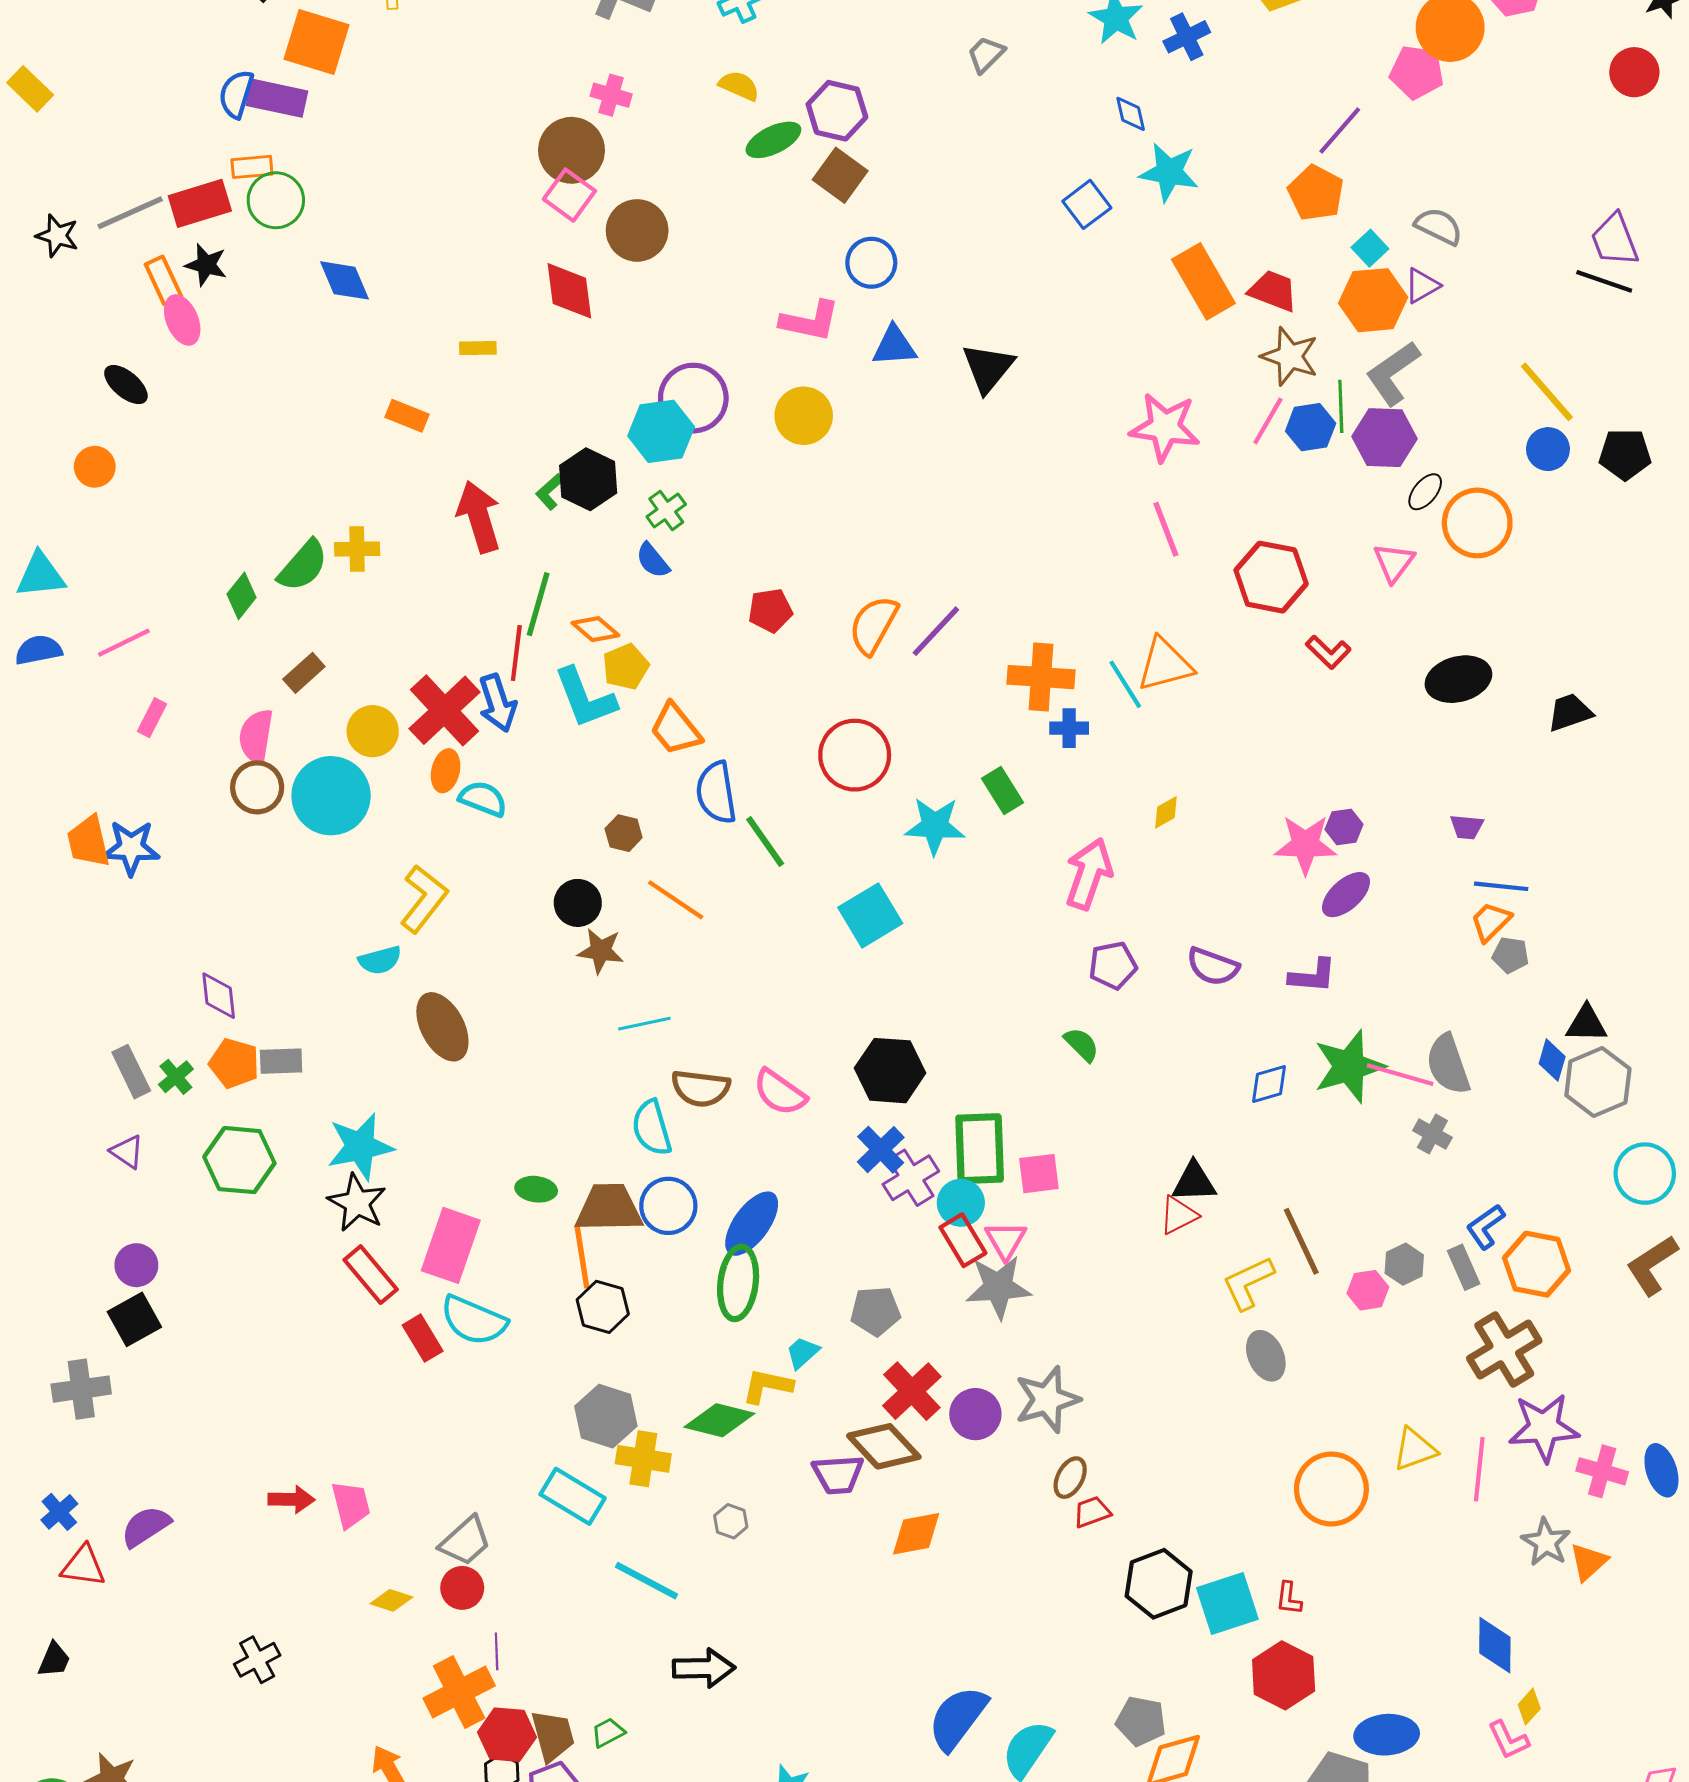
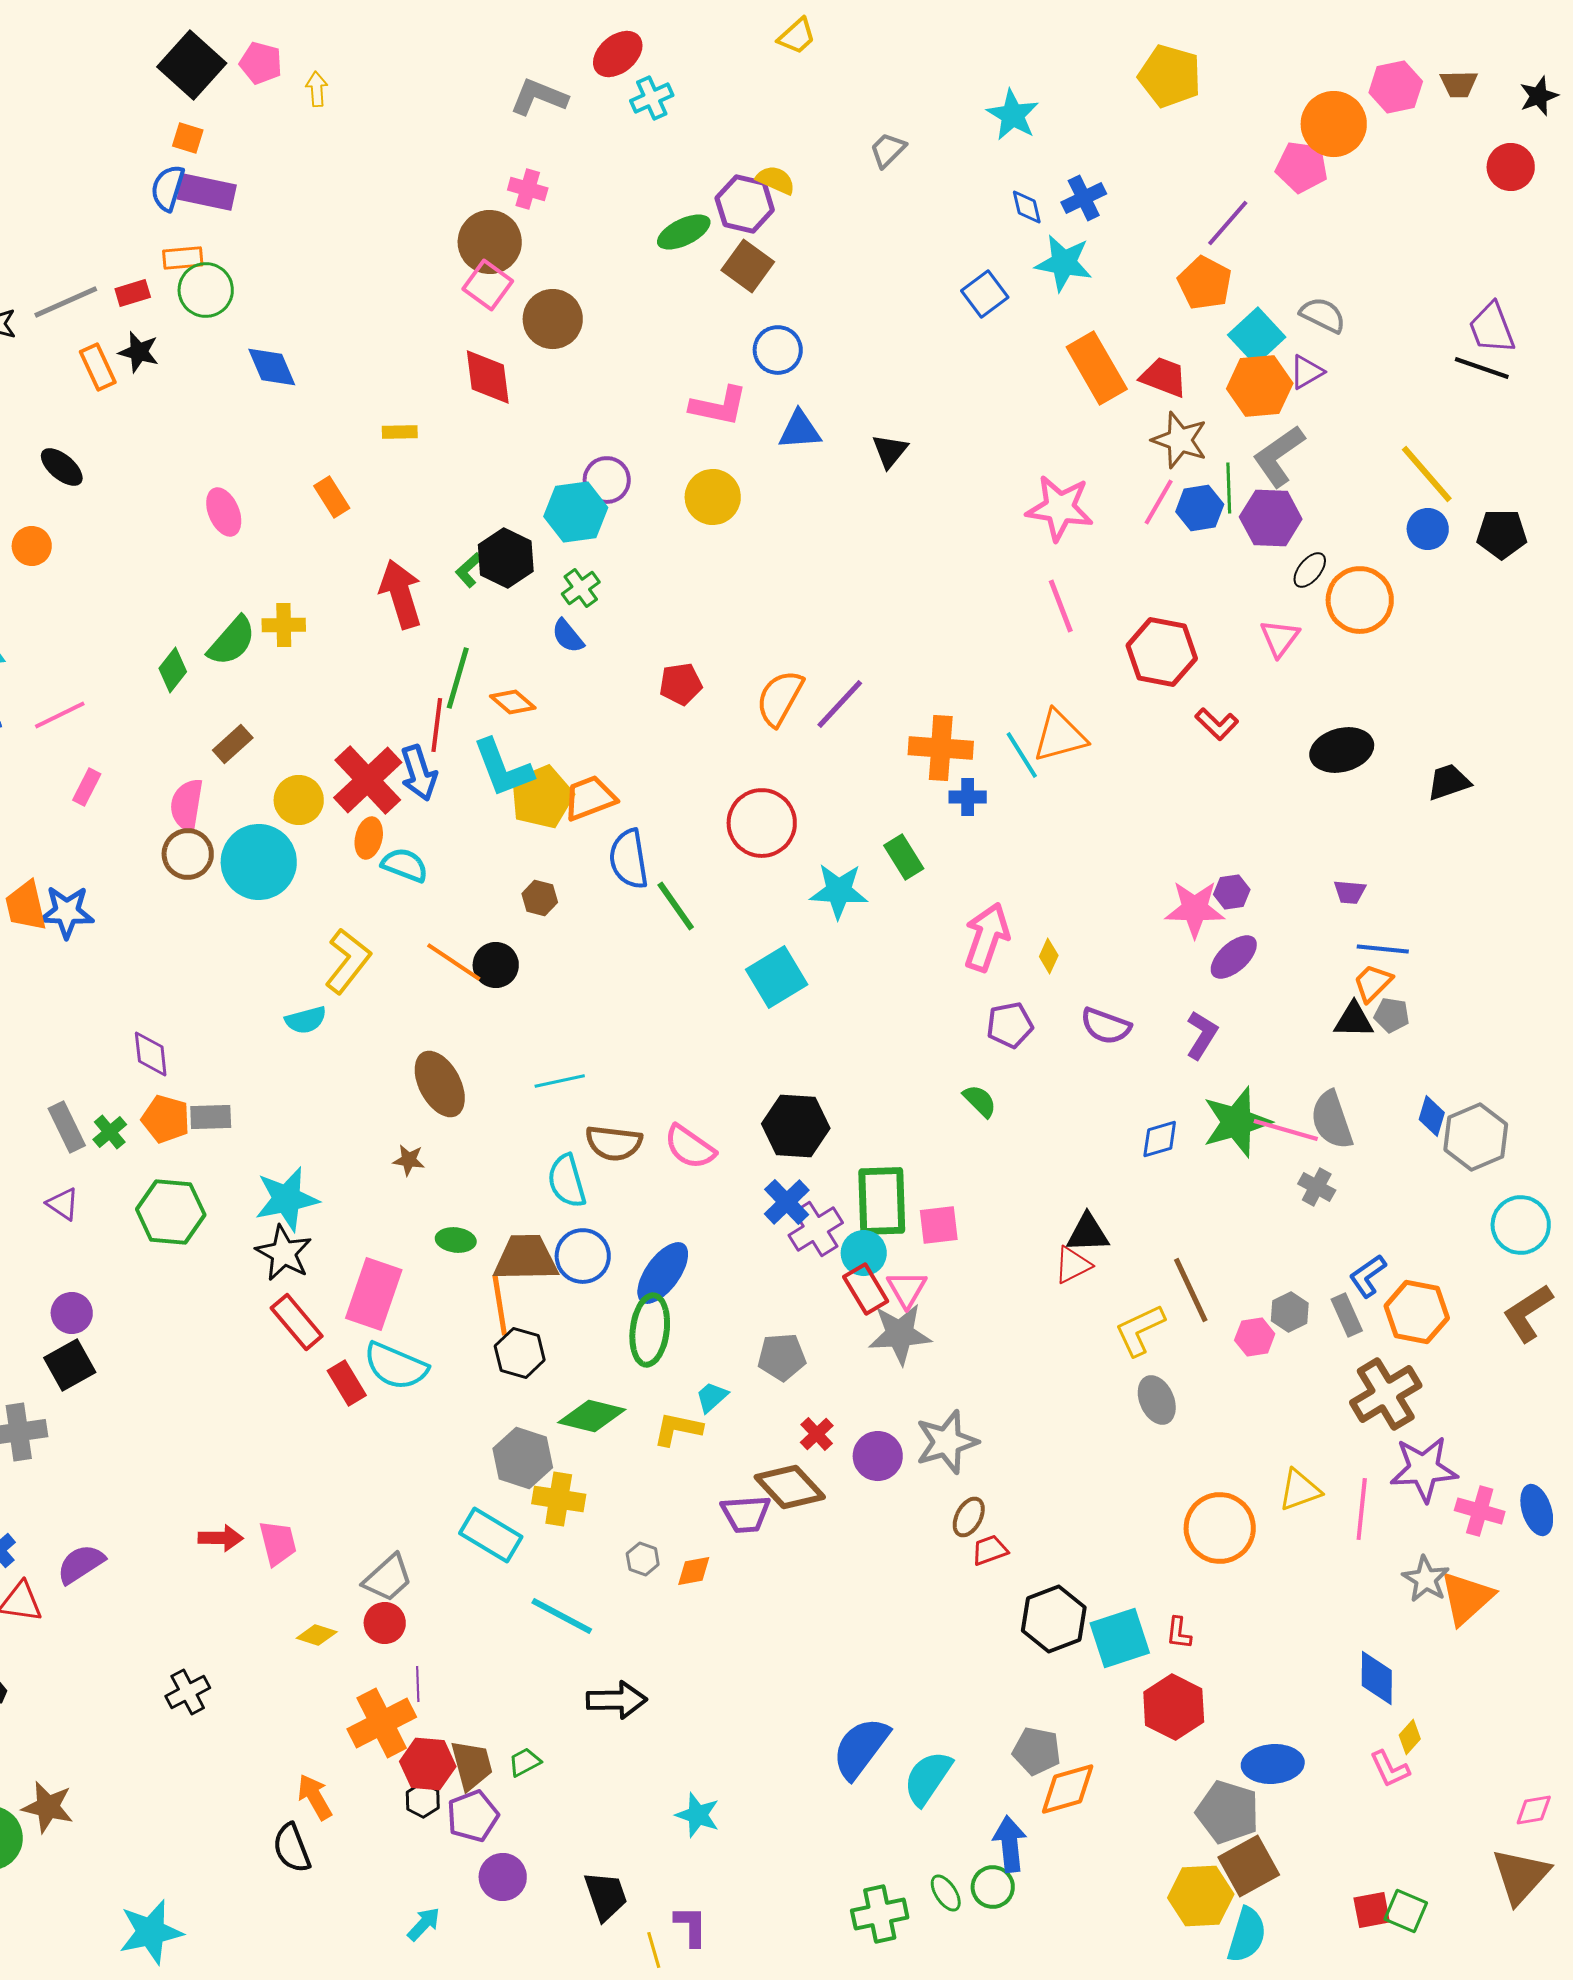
blue cross: (1187, 37) -> (1084, 198), moved
orange square: (316, 42) -> (188, 138), moved, size x0.5
yellow semicircle: (739, 86) -> (776, 180), moved
red rectangle: (200, 203) -> (133, 293), size x0.6
cyan square: (1370, 248) -> (1257, 336), size x1.6
pink ellipse: (182, 320) -> (224, 512), moved
black triangle: (988, 368) -> (890, 451), size x0.7
purple circle: (693, 398) -> (607, 480), size x0.7
orange rectangle: (407, 416) -> (332, 497), turned 36
yellow pentagon: (626, 667) -> (542, 797), moved, size x1.4
orange trapezoid: (676, 729) -> (590, 798), turned 108
yellow diamond: (1166, 812) -> (1049, 956), moved, turned -36
orange line: (676, 900) -> (454, 962), moved
brown star: (601, 951) -> (409, 1160), moved, size x0.7
purple L-shape: (1313, 976) -> (1202, 1035), turned -63
black triangle: (1586, 1024) -> (1354, 1020), moved
brown ellipse: (442, 1027) -> (440, 1084), moved
red cross: (912, 1391) -> (817, 1434), size x0.6
green diamond: (719, 1420) -> (592, 1416), moved
orange diamond: (916, 1534) -> (694, 1571), moved, size x0.7
orange triangle: (1589, 1562) -> (1467, 1598), size x1.5

